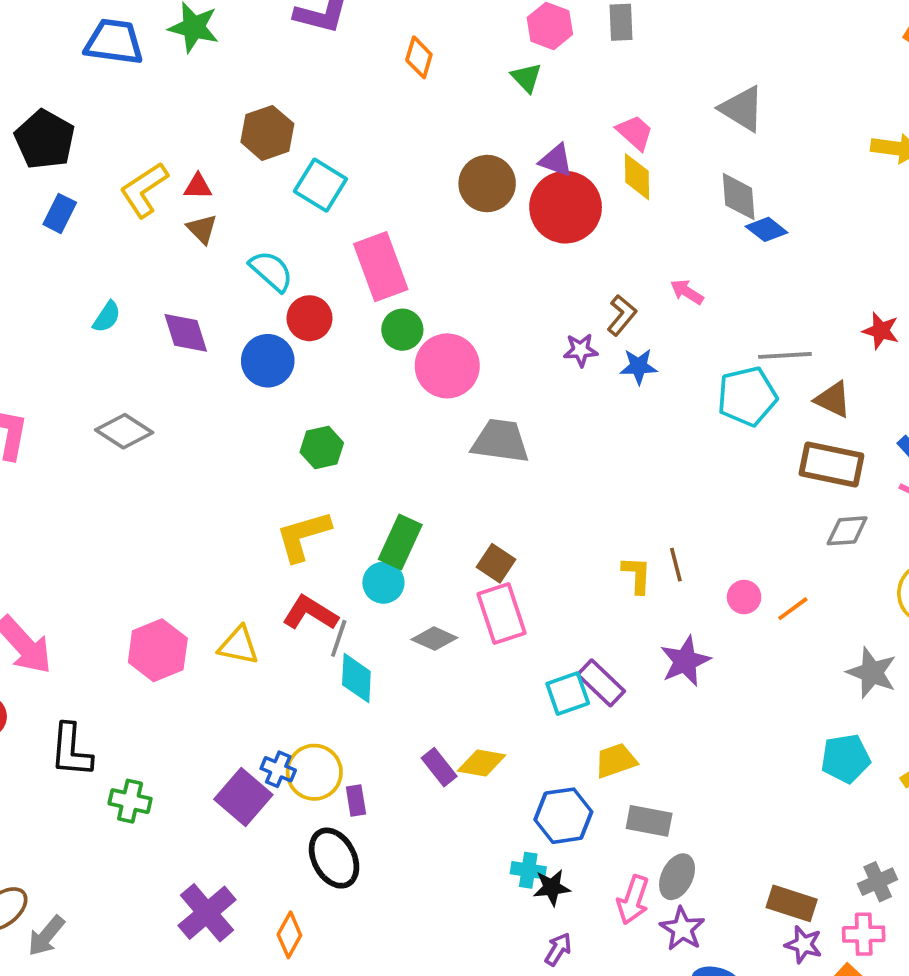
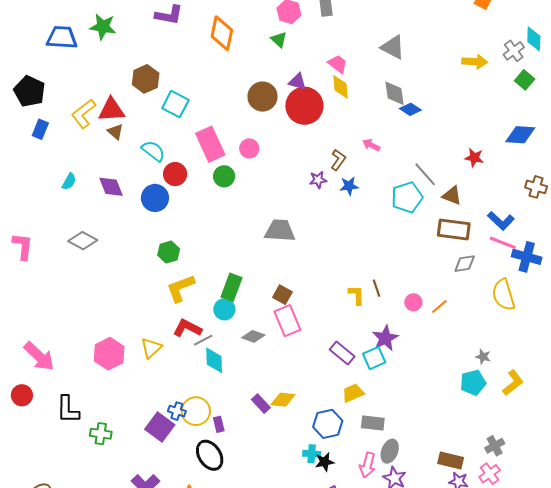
orange diamond: (419, 57) -> (222, 33), size x1.6
red triangle: (198, 187) -> (111, 110), size x1.8
gray line: (785, 355) -> (425, 174), turned 56
pink circle: (447, 366) -> (249, 148), moved, size x0.6
green hexagon: (322, 447) -> (169, 252), moved
gray line: (339, 638) -> (203, 340), turned 48
yellow triangle: (239, 645) -> (151, 348), turned -50
gray star: (872, 673) -> (483, 357), moved, size x0.6
cyan square: (568, 694) -> (374, 358), moved
pink cross: (864, 934) -> (490, 474), turned -30

